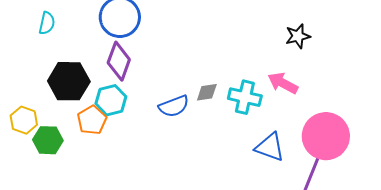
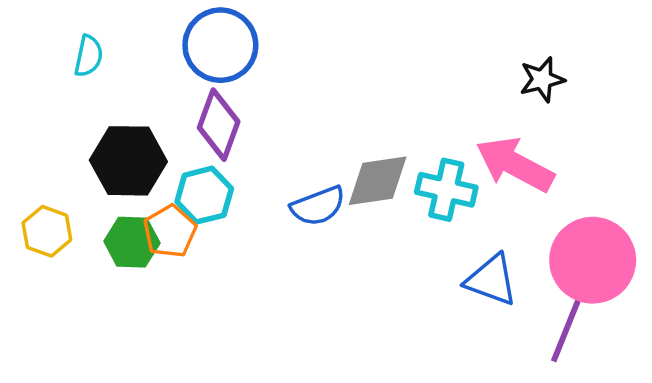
pink arrow: (283, 83) -> (515, 164), size x1.4
gray diamond: (207, 92) -> (378, 181), size x1.6
green hexagon: (48, 140) -> (132, 242), moved

